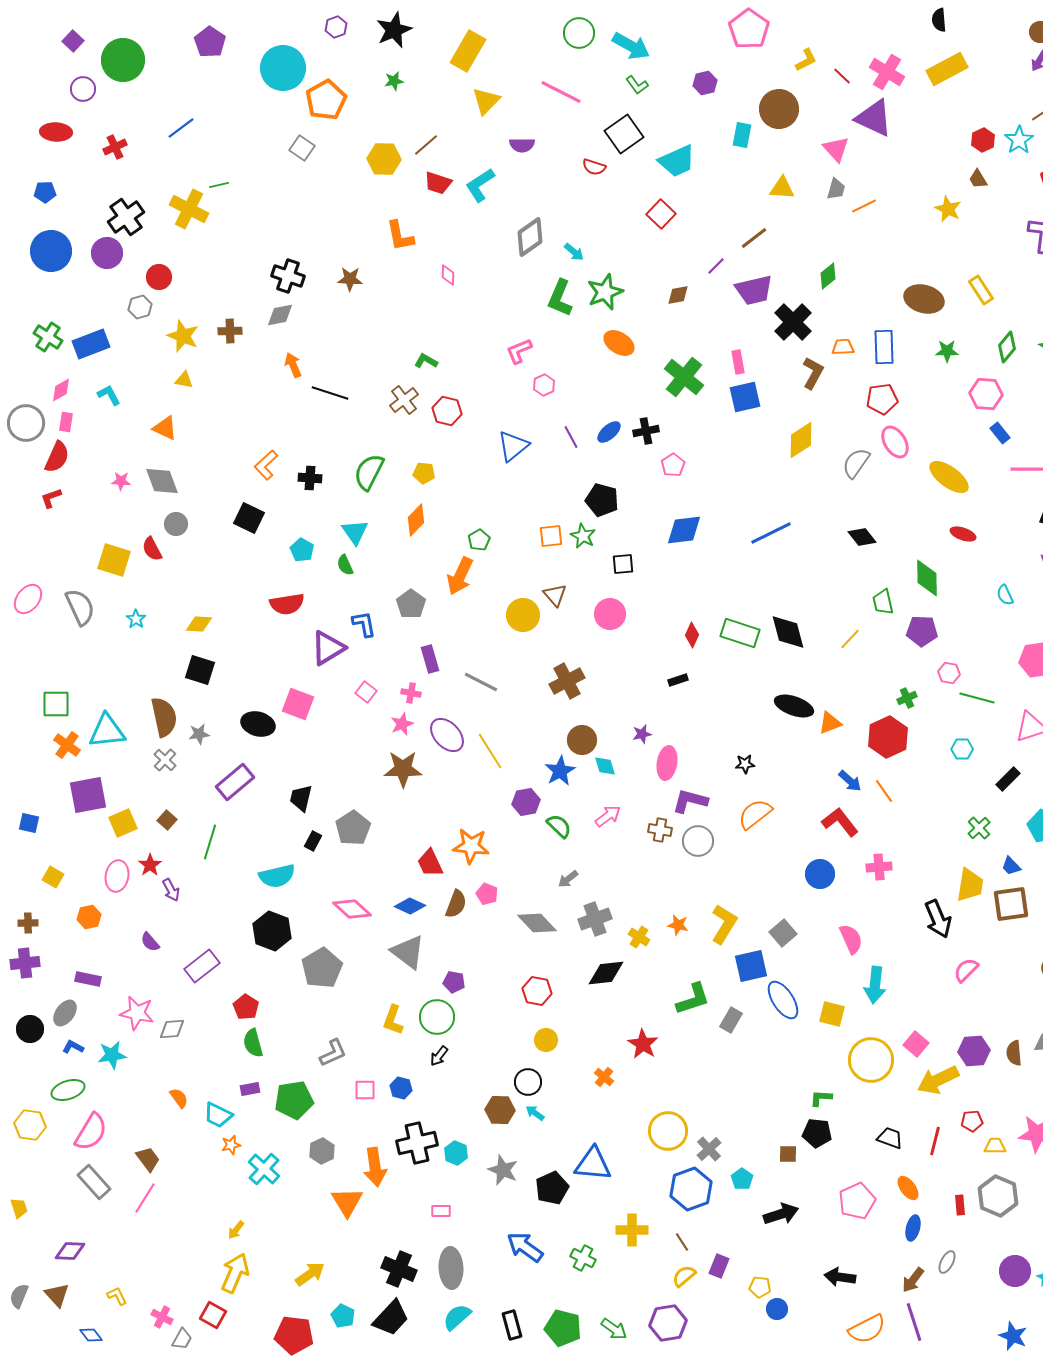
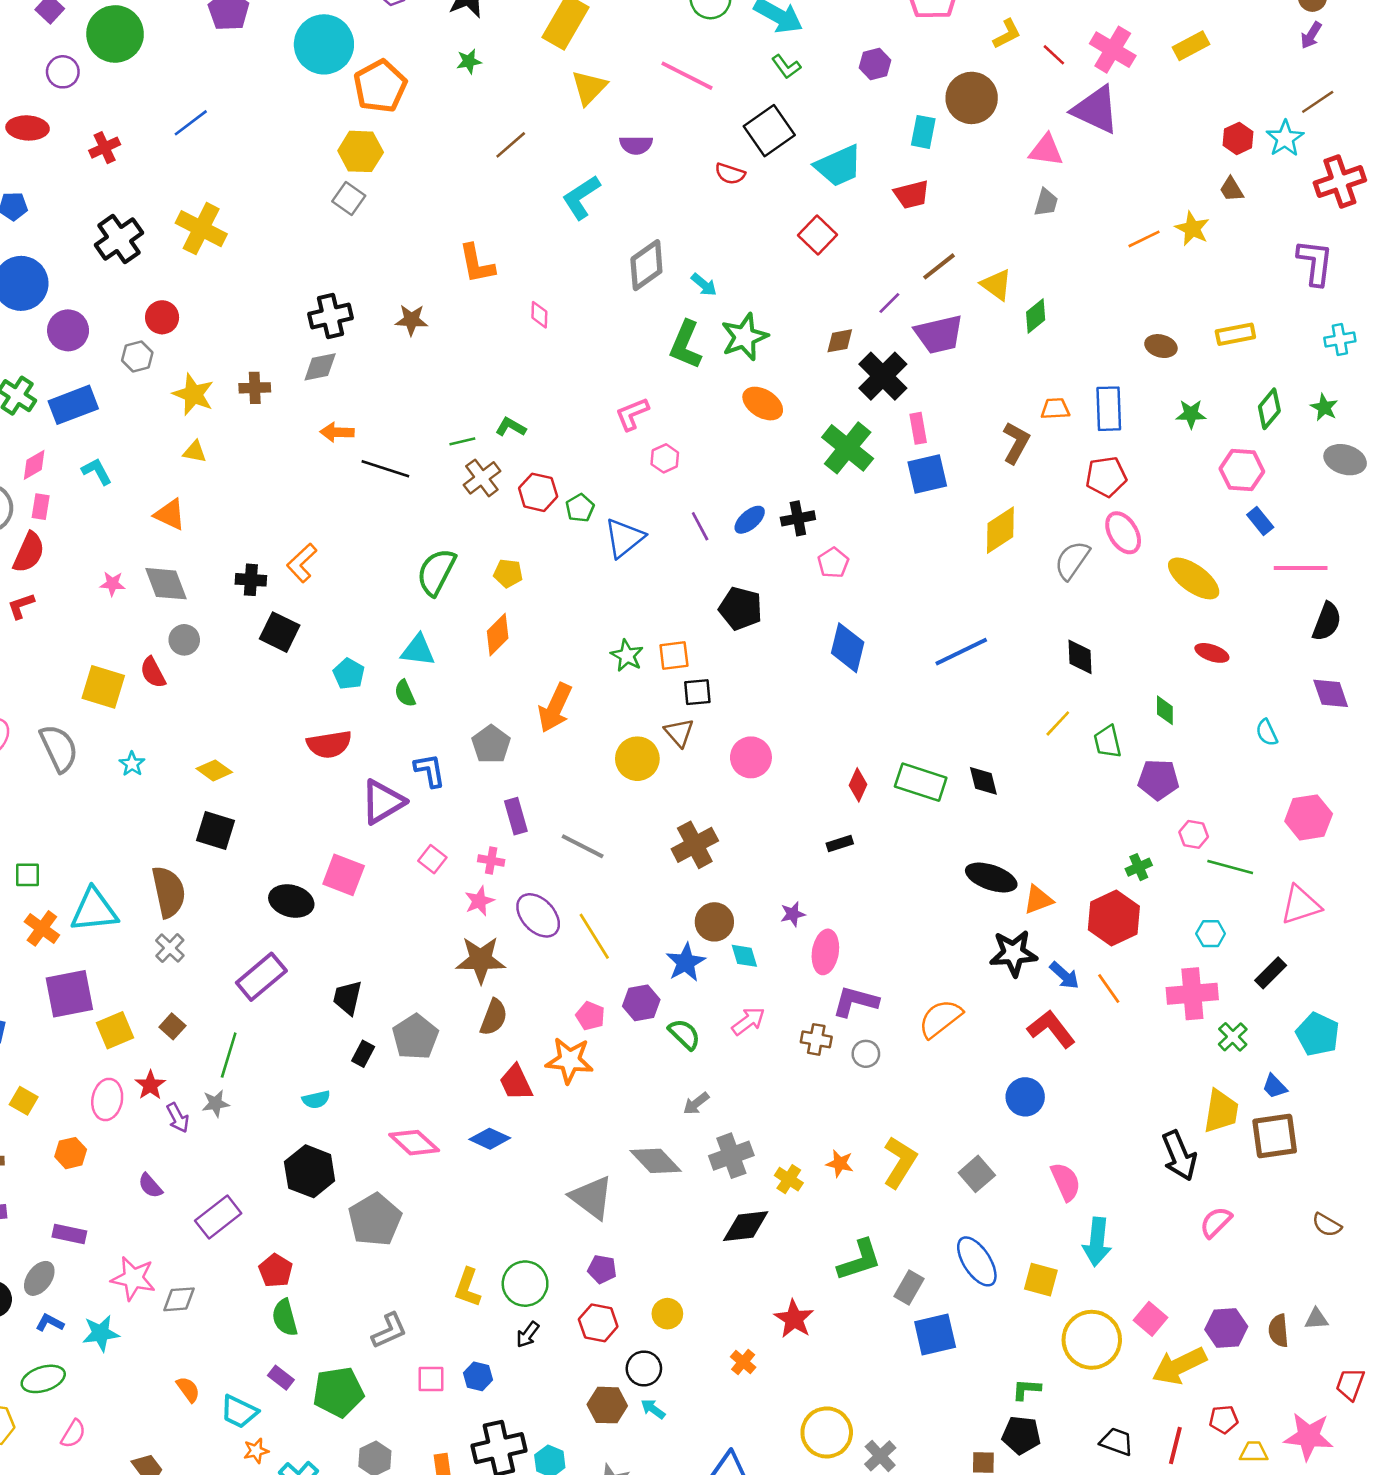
yellow rectangle: (947, 69) -> (1191, 46), size x0.7
gray square: (302, 148) -> (349, 198), moved
pink triangle: (836, 149) -> (1046, 150), turned -40
yellow hexagon: (384, 159) -> (361, 151), moved
red trapezoid: (438, 183) -> (912, 195), moved, turned -32
green line: (219, 185) -> (462, 441), moved
yellow triangle: (782, 188) -> (996, 285), moved, turned 32
orange line: (864, 206) -> (1144, 239), moved
purple circle: (107, 253) -> (68, 330), moved
black cross: (288, 276) -> (330, 316), turned -32
yellow rectangle: (981, 290) -> (1235, 334), turned -68
brown ellipse: (924, 299) -> (1161, 346), size x0.6
black cross: (793, 322) -> (883, 376), moved
orange arrow: (293, 365) -> (337, 432), turned -65
black cross: (310, 478) -> (251, 580), moved
blue diamond: (684, 530) -> (848, 648), turned -69
cyan triangle: (355, 532) -> (418, 650), turned -48
green star: (583, 536) -> (627, 656), moved
black diamond: (862, 537) -> (1080, 657), turned 36
green pentagon: (479, 540) -> (580, 508), moved
black square: (623, 564) -> (697, 692), moved
green diamond: (927, 578) -> (1165, 710), size x0.6
yellow diamond: (199, 624) -> (214, 770), turned 32
black diamond: (788, 632) -> (983, 781), size x0.7
yellow line: (850, 639) -> (1058, 723), moved
green square: (56, 704) -> (28, 875), size x0.7
gray star: (199, 734) -> (216, 1103), moved
black star: (745, 764) -> (1013, 953), moved, size x1.8
gray circle: (698, 841) -> (866, 1054), size x0.7
pink cross: (879, 867) -> (1192, 994), moved, size x1.5
cyan semicircle: (277, 876) -> (316, 1099), size x0.6
pink pentagon: (487, 894) -> (590, 1016), moved
brown semicircle: (456, 904) -> (494, 1017), moved
gray triangle: (408, 952) -> (592, 1197), moved
blue square: (751, 966) -> (935, 1335), moved
purple pentagon: (454, 982) -> (602, 1269), moved
red hexagon: (537, 991) -> (598, 1323), moved
purple rectangle: (250, 1089) -> (281, 1378), turned 48
pink semicircle: (91, 1132) -> (73, 1434), size x0.6

